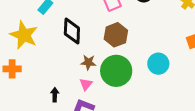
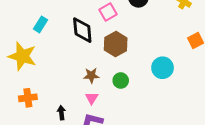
black diamond: (72, 31) -> (82, 30), moved
orange cross: (12, 69) -> (28, 98), moved
green circle: (116, 71) -> (121, 81), size x0.5

